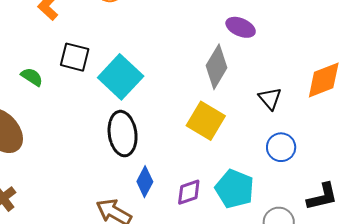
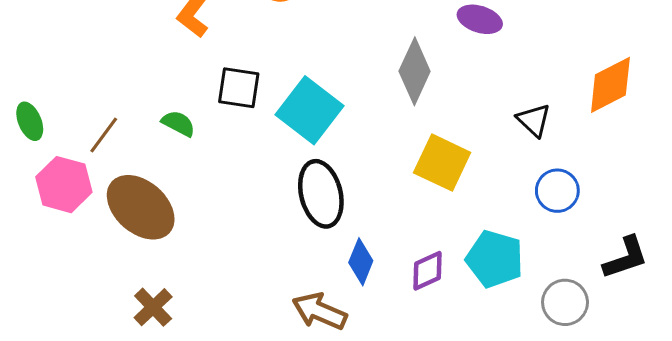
gray diamond: (217, 67) -> (415, 71), moved

